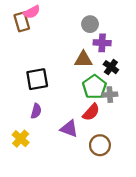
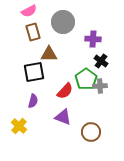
brown rectangle: (22, 22) -> (33, 32), moved
gray circle: (90, 24) -> (63, 22), moved, size x1.5
brown triangle: (83, 59) -> (49, 54), moved
red semicircle: (91, 112) -> (65, 91), moved

